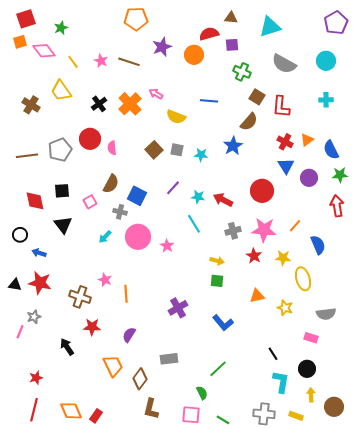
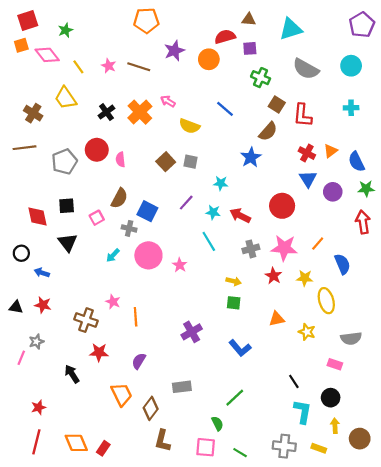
blue line: (209, 101) -> (225, 109), turned 36
cyan star: (201, 155) -> (221, 183), moved
brown line: (27, 156) -> (25, 148), moved
red star: (40, 283) -> (43, 305), size x0.7

